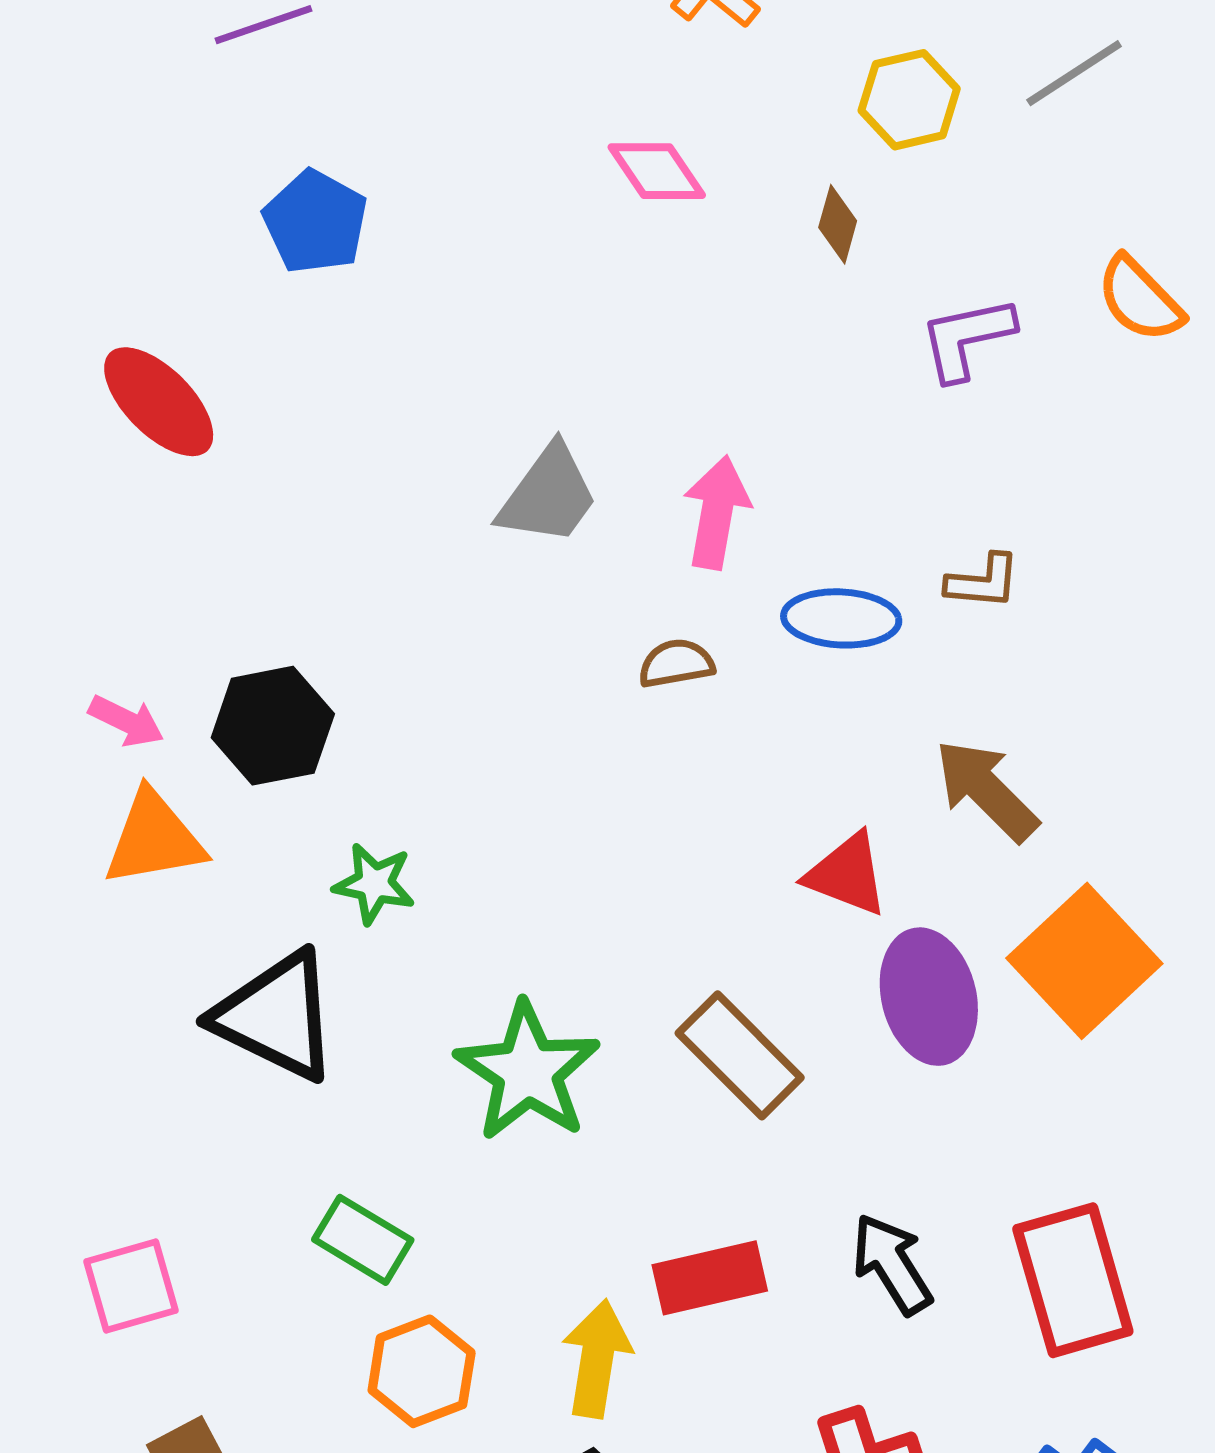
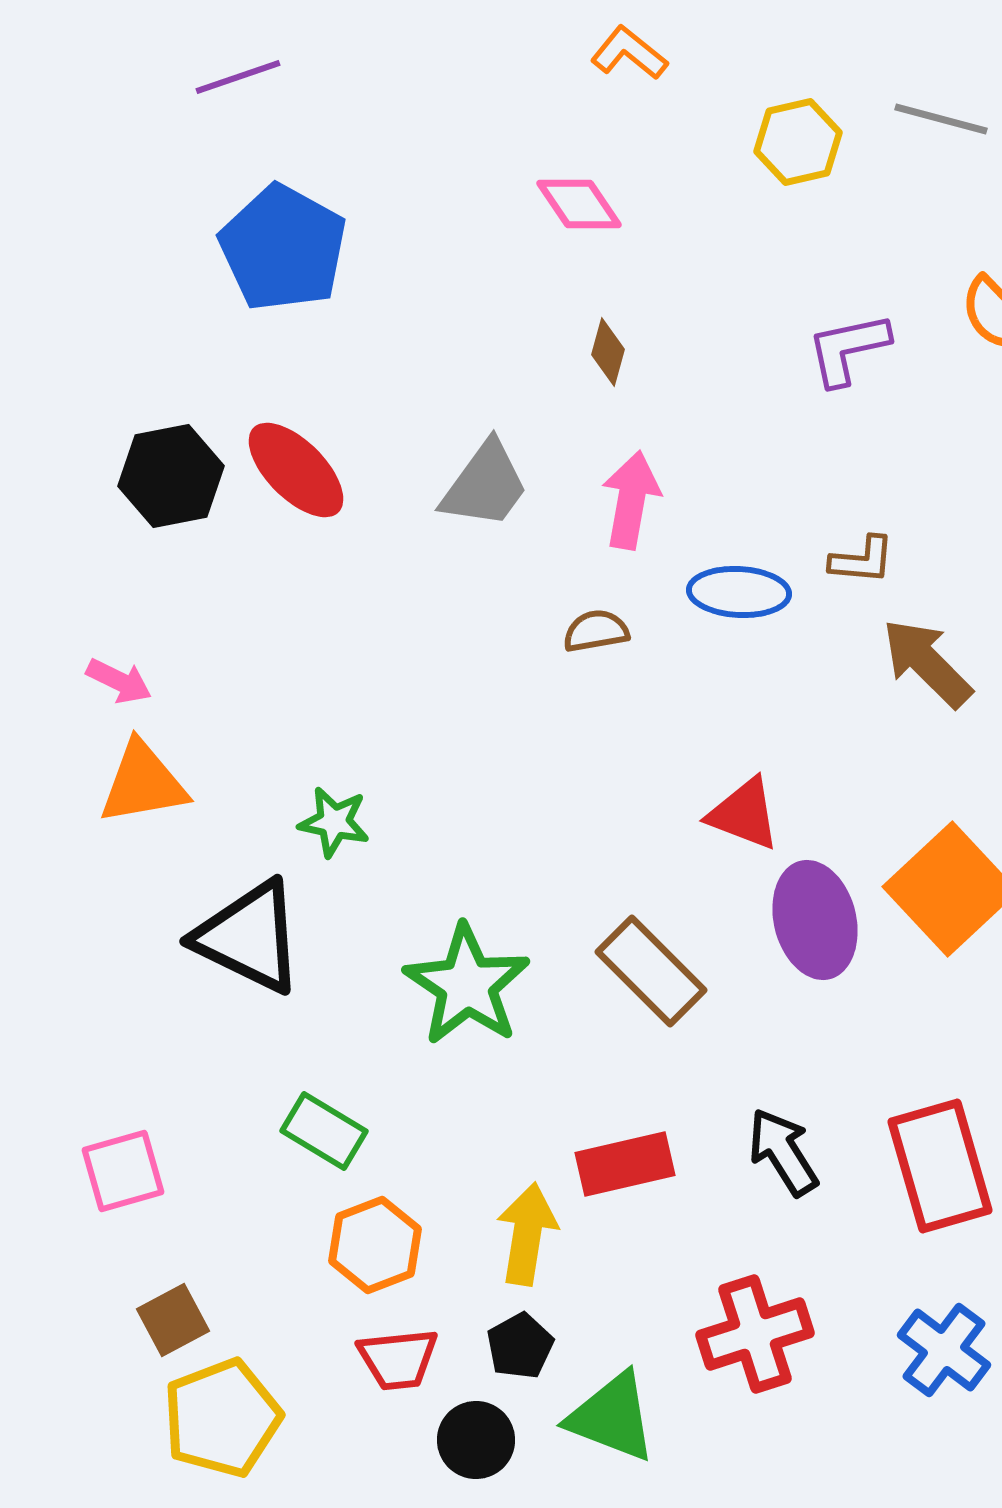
gray line: (1074, 73) -> (941, 119), turned 48
blue pentagon: (315, 222) -> (283, 248), size x1.4
brown diamond: (838, 224) -> (608, 352), moved
red ellipse: (159, 402) -> (296, 470), moved
black hexagon: (273, 726) -> (171, 476), moved
brown arrow: (986, 790) -> (927, 663), moved

